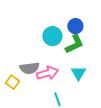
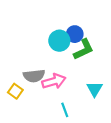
blue circle: (75, 26) -> (75, 34), moved
cyan triangle: (78, 73) -> (94, 89), moved

